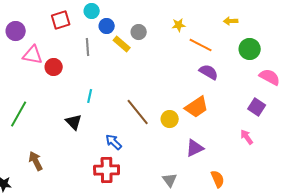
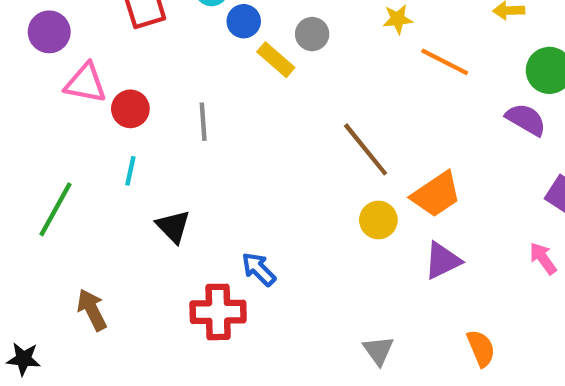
gray line: (88, 47) -> (203, 122), moved
purple semicircle: (209, 72) -> (526, 120), moved
cyan line: (90, 96) -> (130, 171), moved
brown line: (138, 112) -> (366, 149), moved
purple triangle: (195, 148) -> (443, 261), moved
red cross: (107, 170) -> (218, 312), moved

